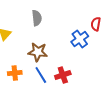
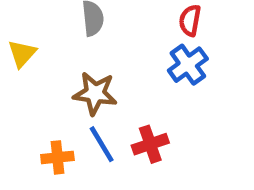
red semicircle: (96, 24) -> (190, 20), moved
orange cross: (15, 73) -> (57, 157), moved

